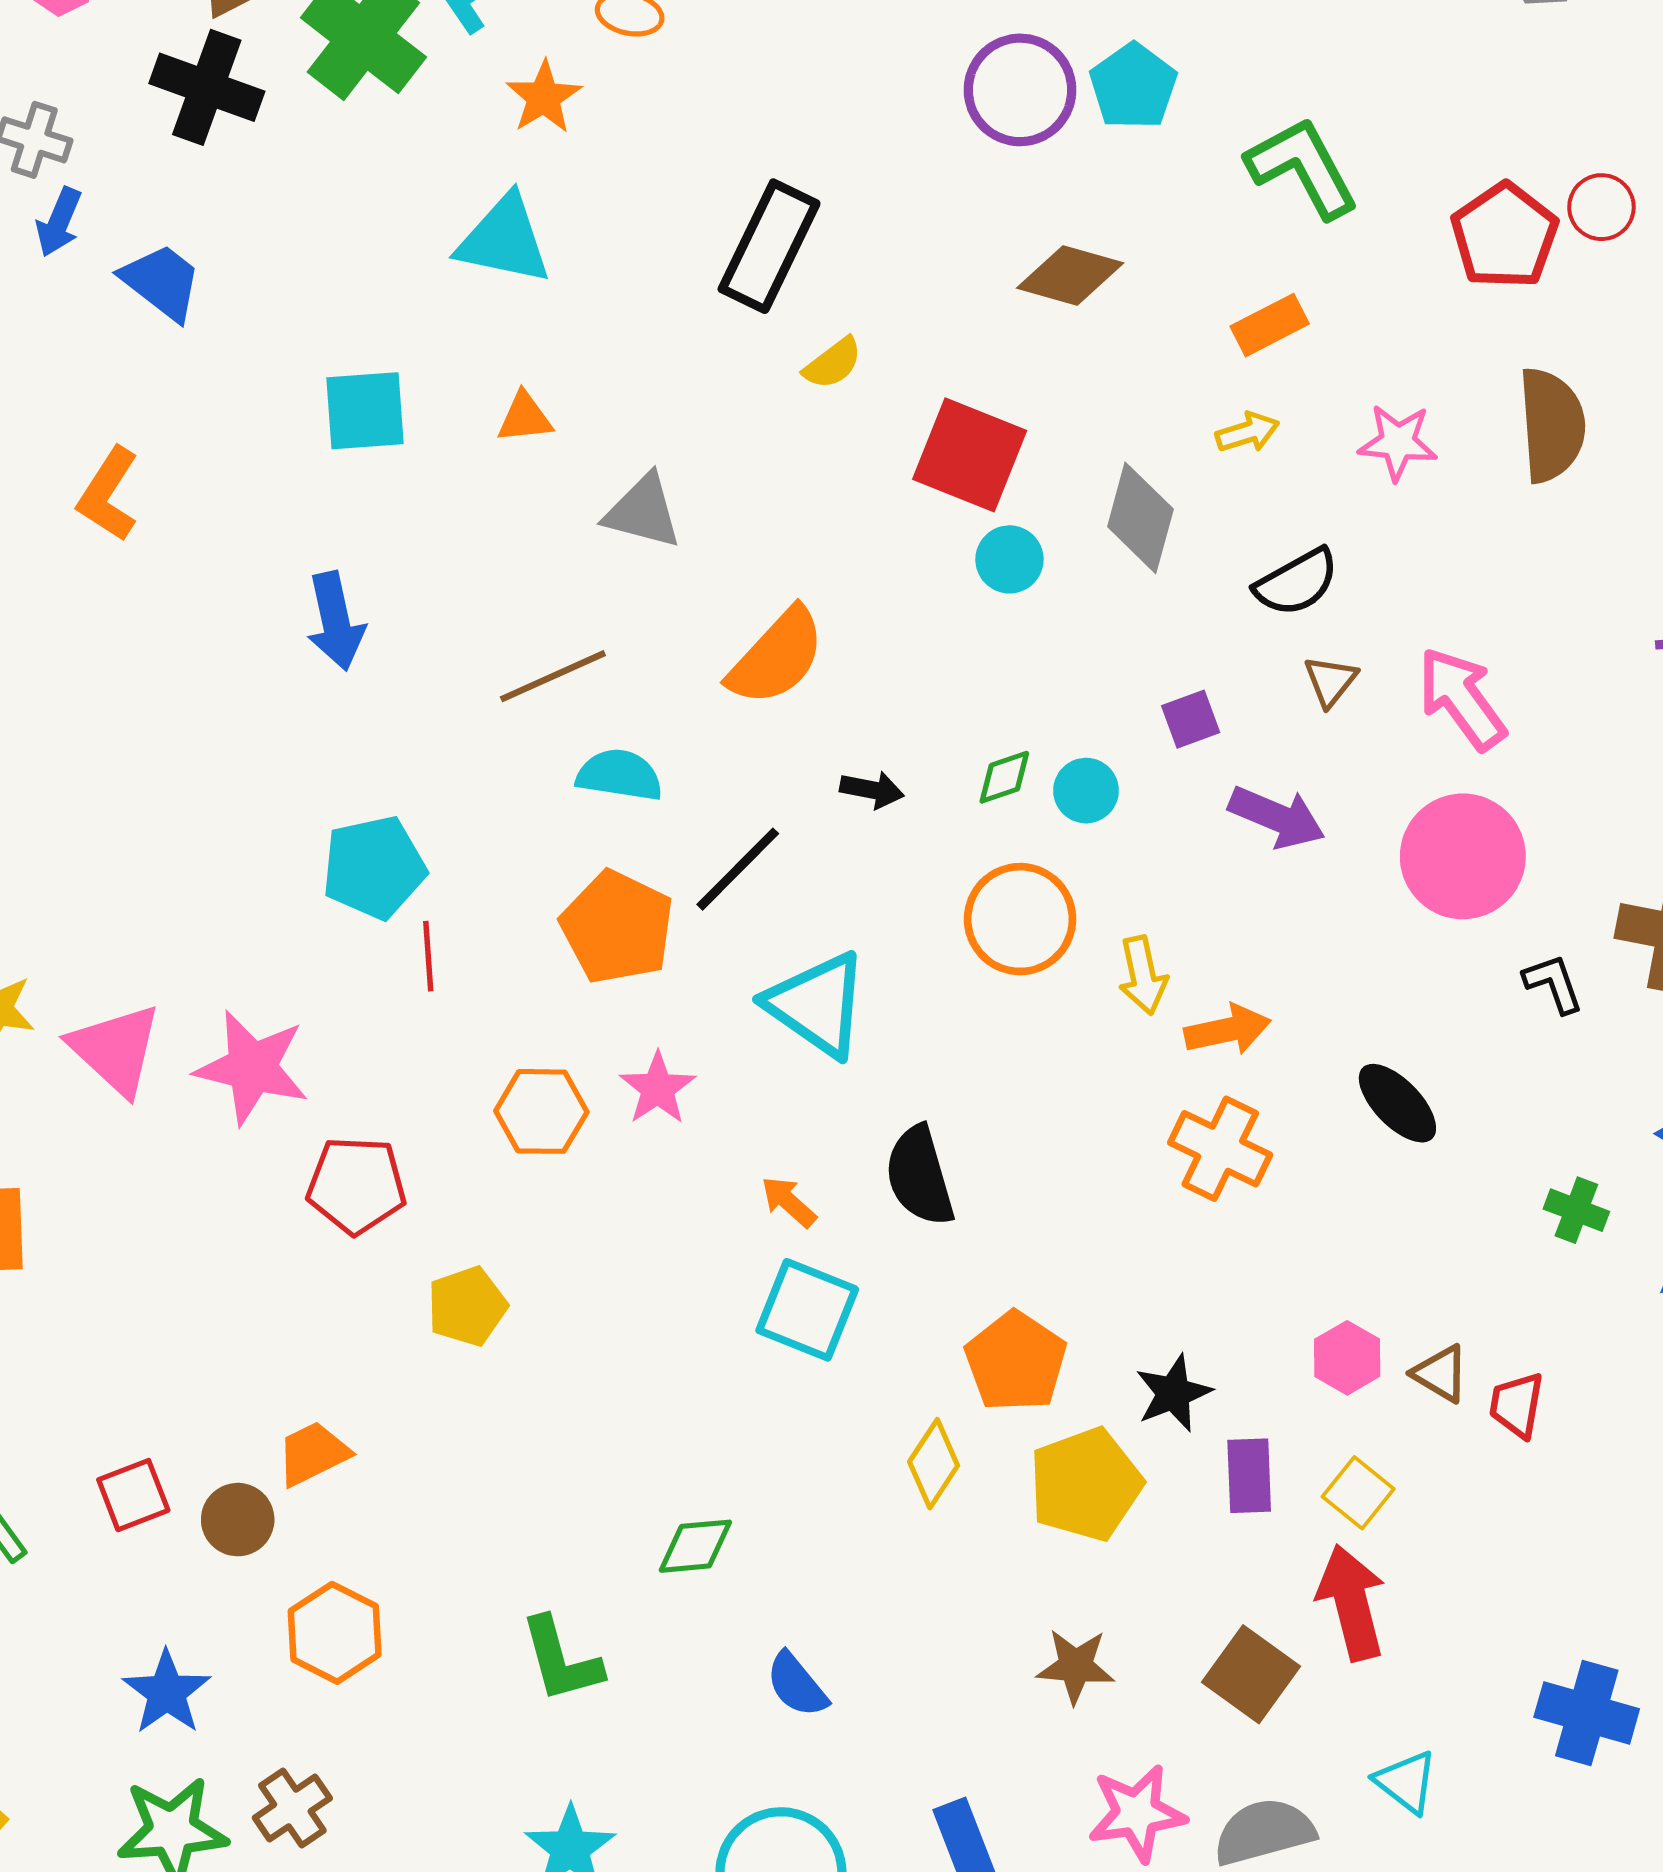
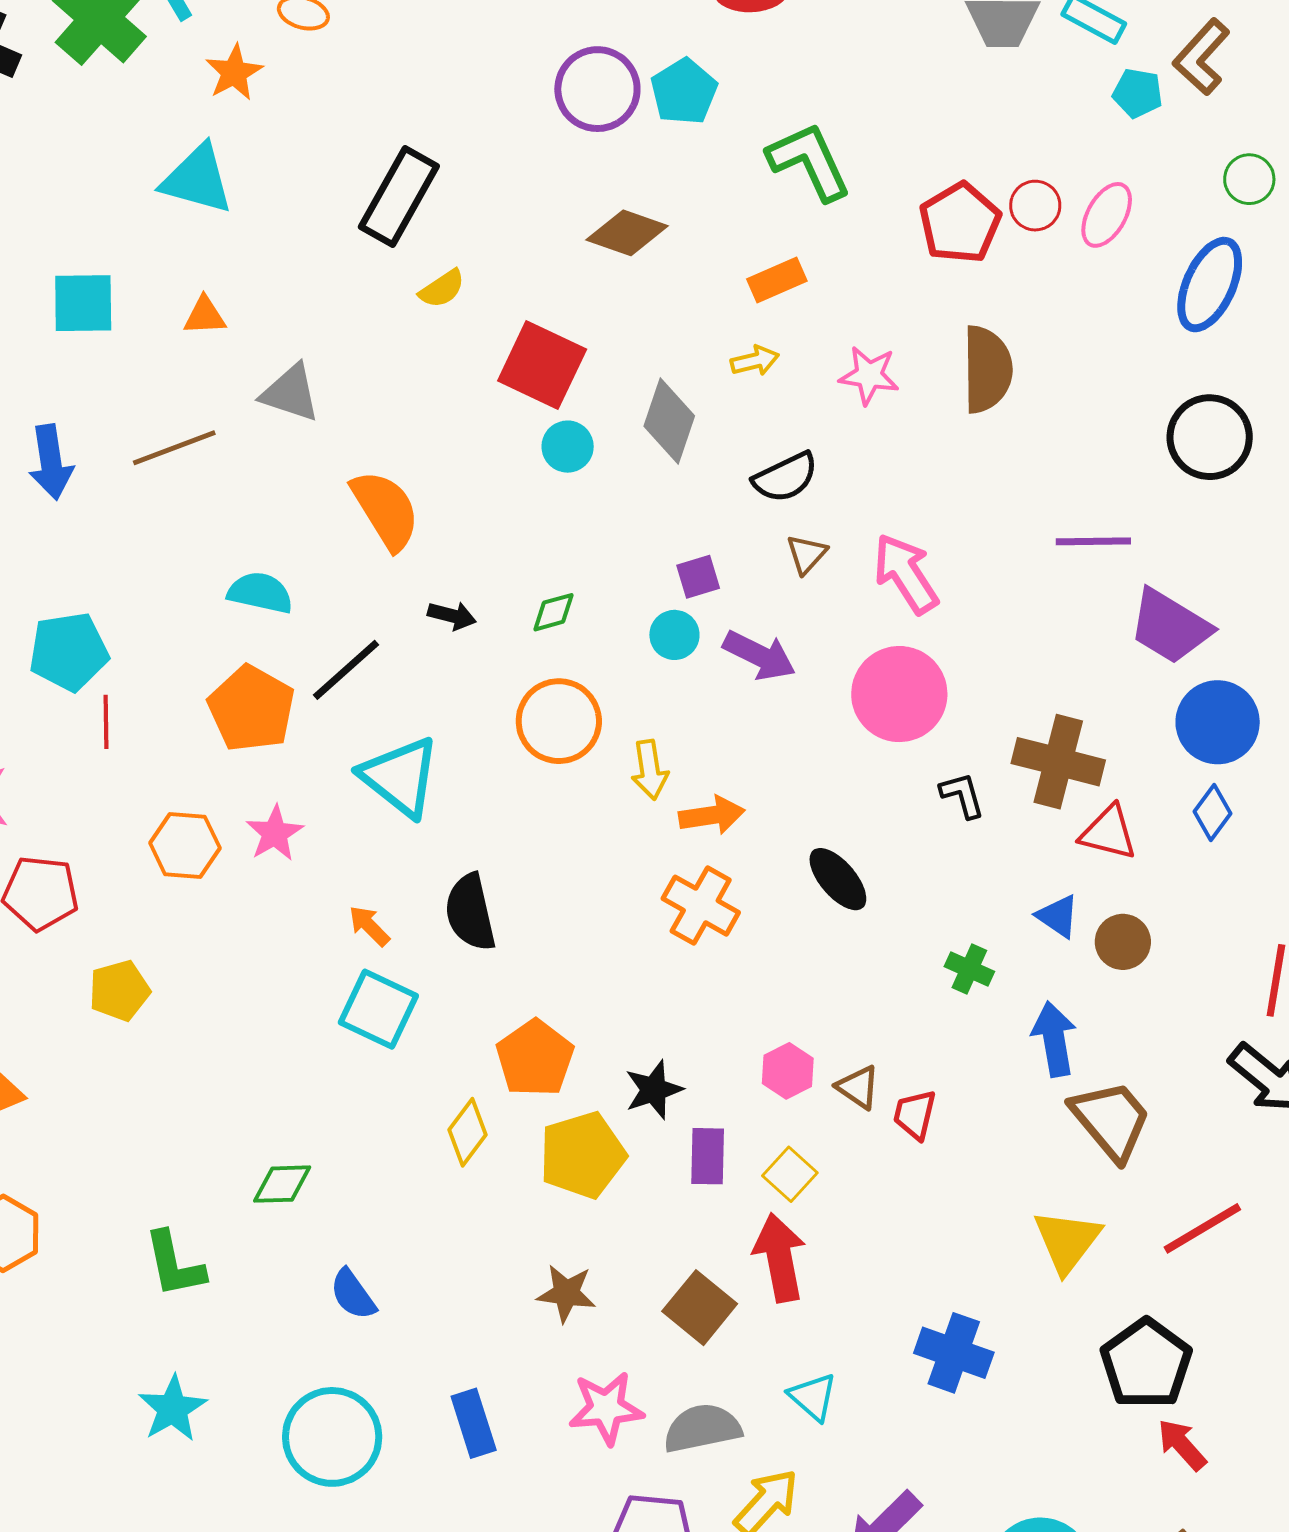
orange semicircle: (777, 657) -> (386, 510), turned -78
brown line: (553, 676) -> (174, 448), moved
cyan circle: (1086, 791) -> (674, 635), moved

